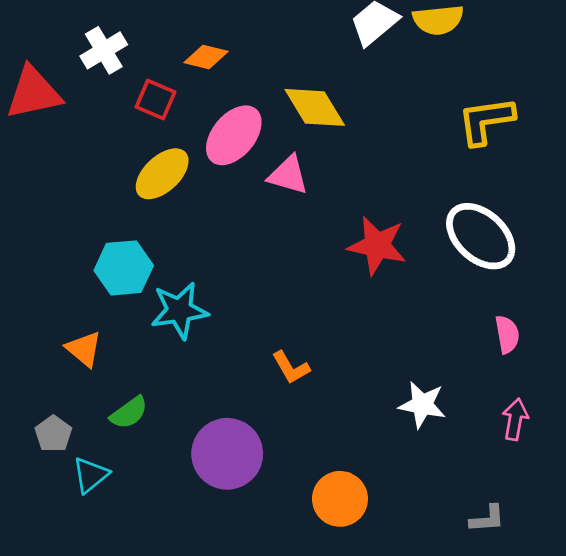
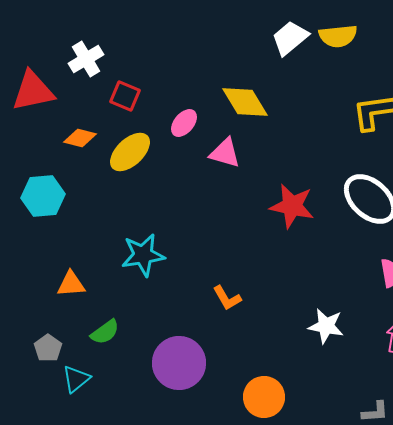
orange diamond: (206, 57) -> (80, 138), moved
pink ellipse: (234, 135) -> (184, 123), size x0.6
cyan hexagon: (124, 268) -> (43, 196), moved
orange triangle: (84, 349) -> (71, 284), turned -44

